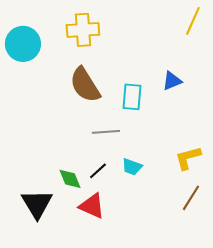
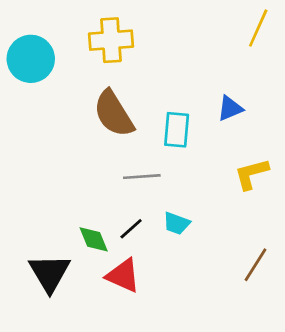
yellow L-shape: (188, 158) -> (251, 174), moved

